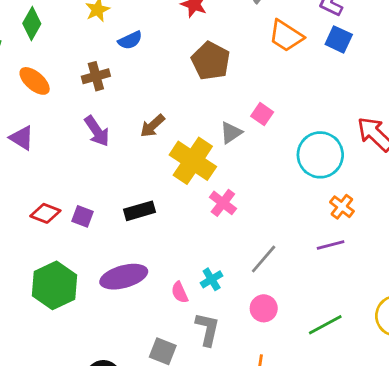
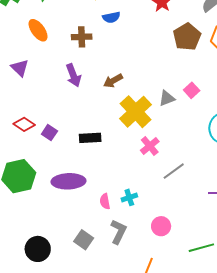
brown pentagon: (211, 61) -> (187, 37), moved
gray line: (264, 259) -> (174, 171), moved

